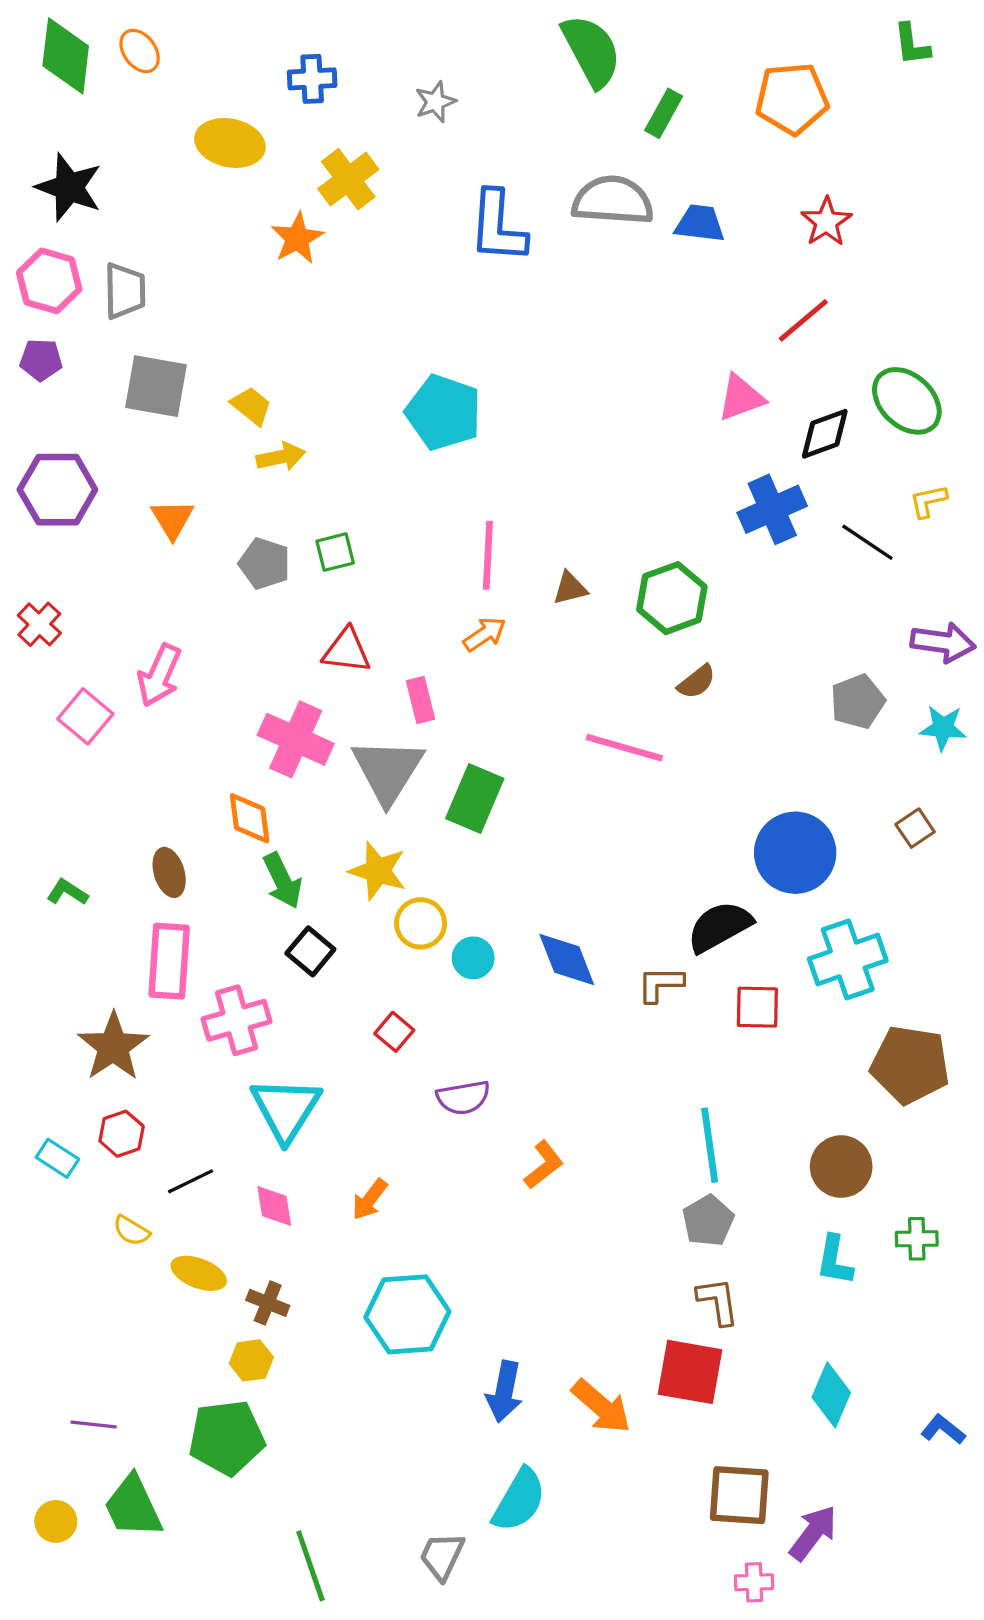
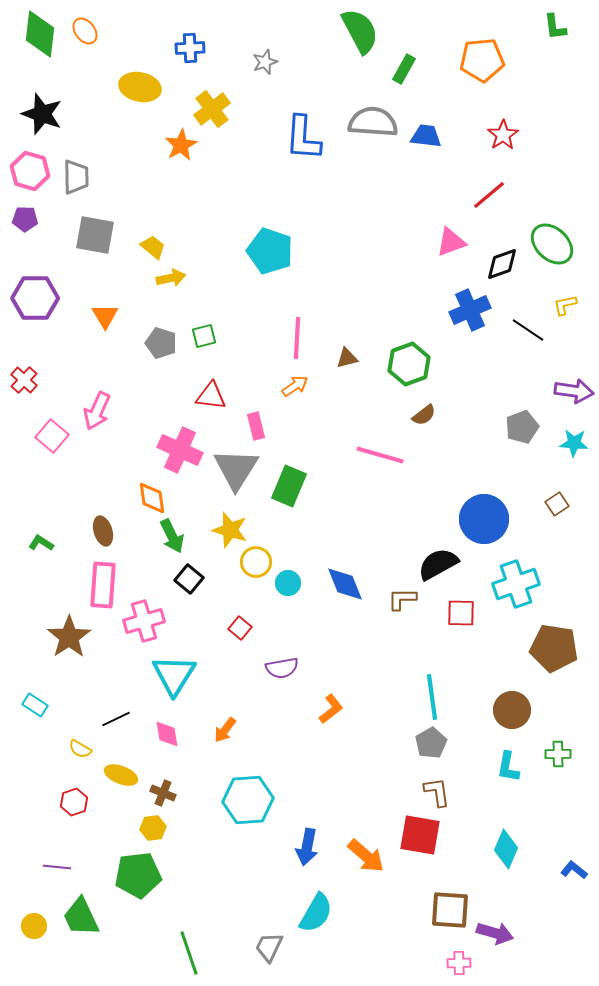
red hexagon: (122, 1134) -> (74, 802), moved
purple arrow: (813, 1533) -> (495, 933), turned 69

